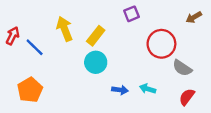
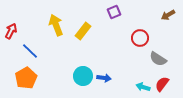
red circle: (161, 44) -> (140, 38), size x0.7
blue line: (35, 47) -> (30, 51), moved
cyan circle: (96, 62) -> (83, 76), moved
cyan arrow: (148, 89) -> (143, 87), moved

